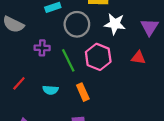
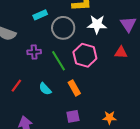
cyan semicircle: (50, 90) -> (45, 89), turned 48

